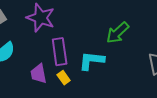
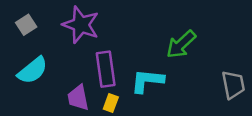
yellow rectangle: (64, 78) -> (111, 103), turned 56

